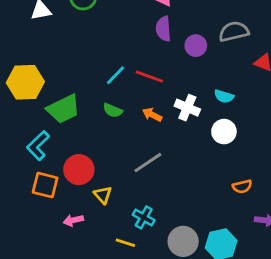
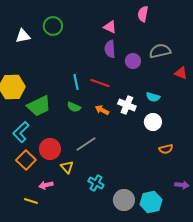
cyan line: (115, 75) -> (76, 82), turned -56
gray line: (148, 163) -> (86, 144), moved
orange square: (45, 185) -> (26, 160), turned 30
orange semicircle: (242, 186) -> (166, 149), moved
yellow line: (125, 243) -> (31, 201), moved

